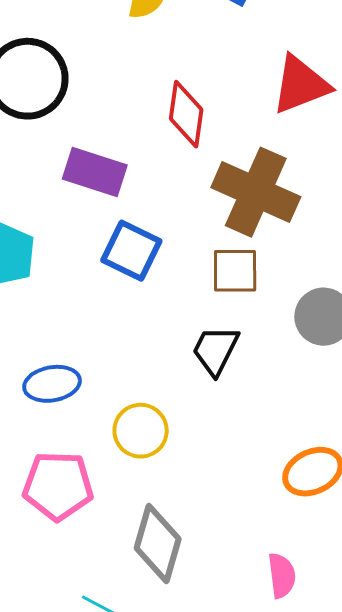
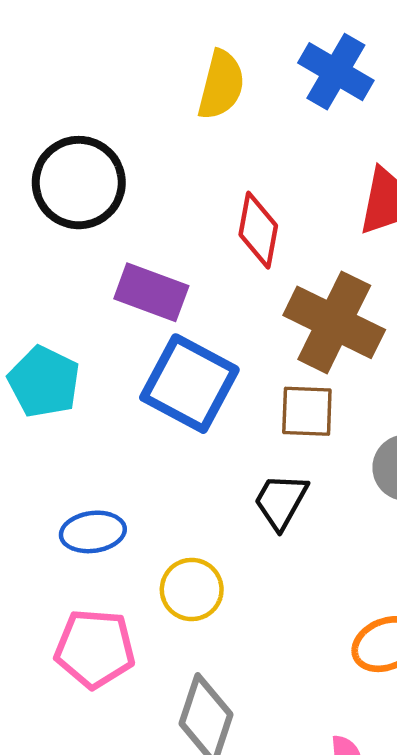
blue square: (131, 251) -> (189, 384), size x1.4

